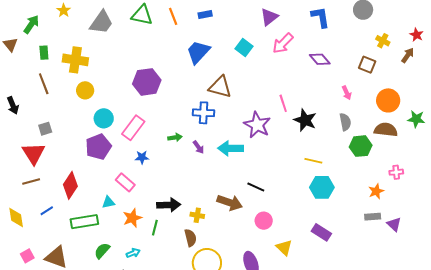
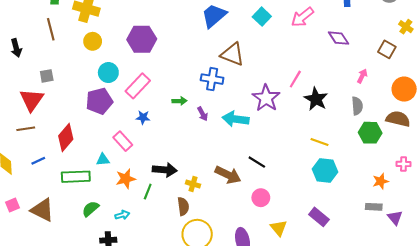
purple hexagon: (147, 82) -> (142, 39), moved
pink arrow: (347, 93) -> (362, 76), turned -136
pink line: (283, 103) -> (295, 79), turned 42

